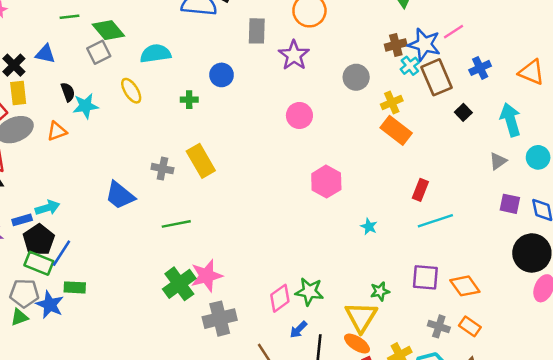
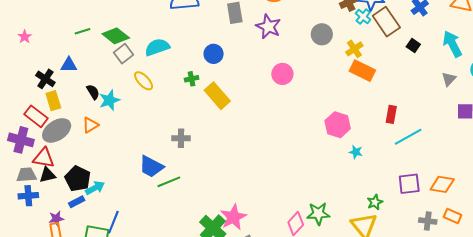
gray square: (99, 52) -> (123, 54), moved
yellow rectangle: (201, 161) -> (217, 96), moved
pink hexagon: (326, 182) -> (338, 125), moved
green line: (176, 224) -> (169, 182), moved
black pentagon: (39, 240) -> (78, 179), moved
orange diamond: (465, 286) -> (442, 184), turned -35

